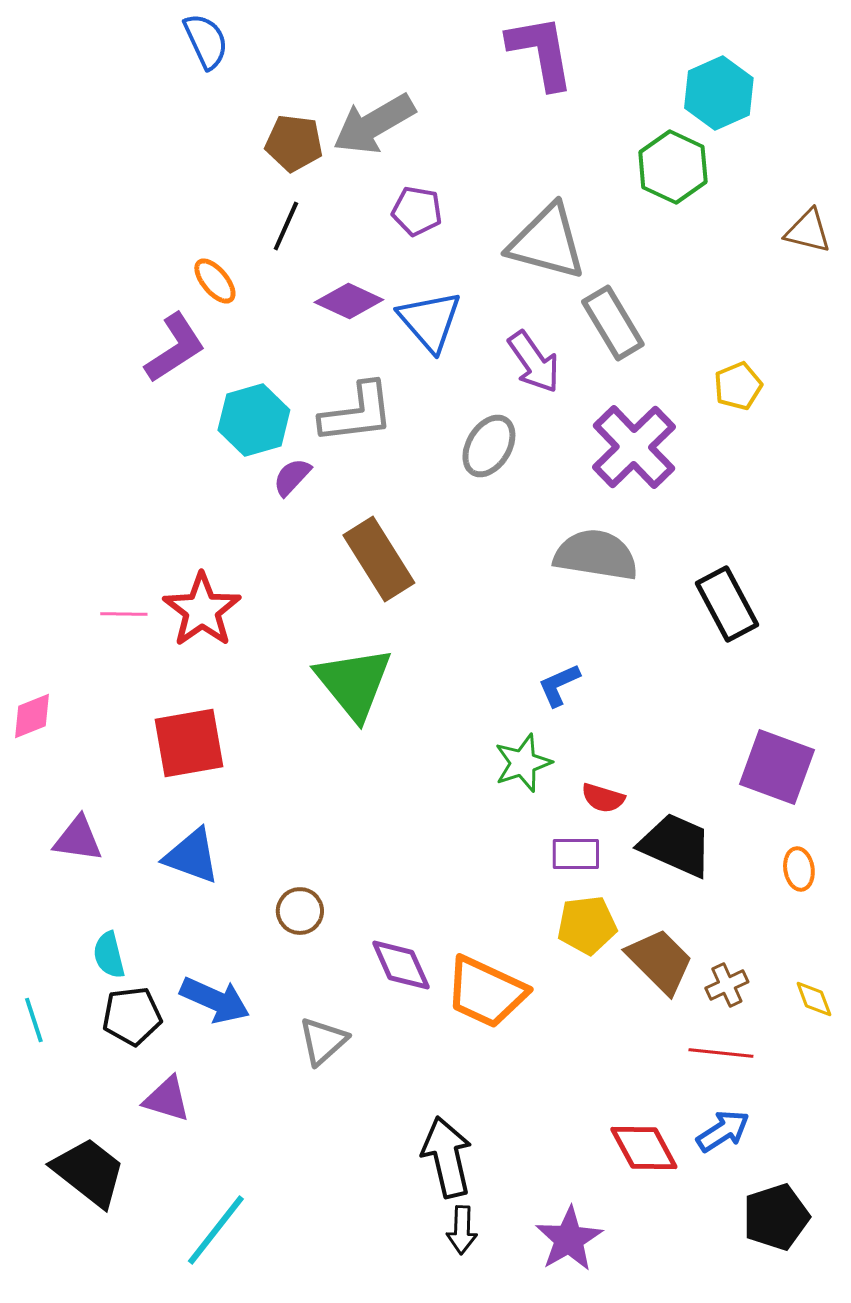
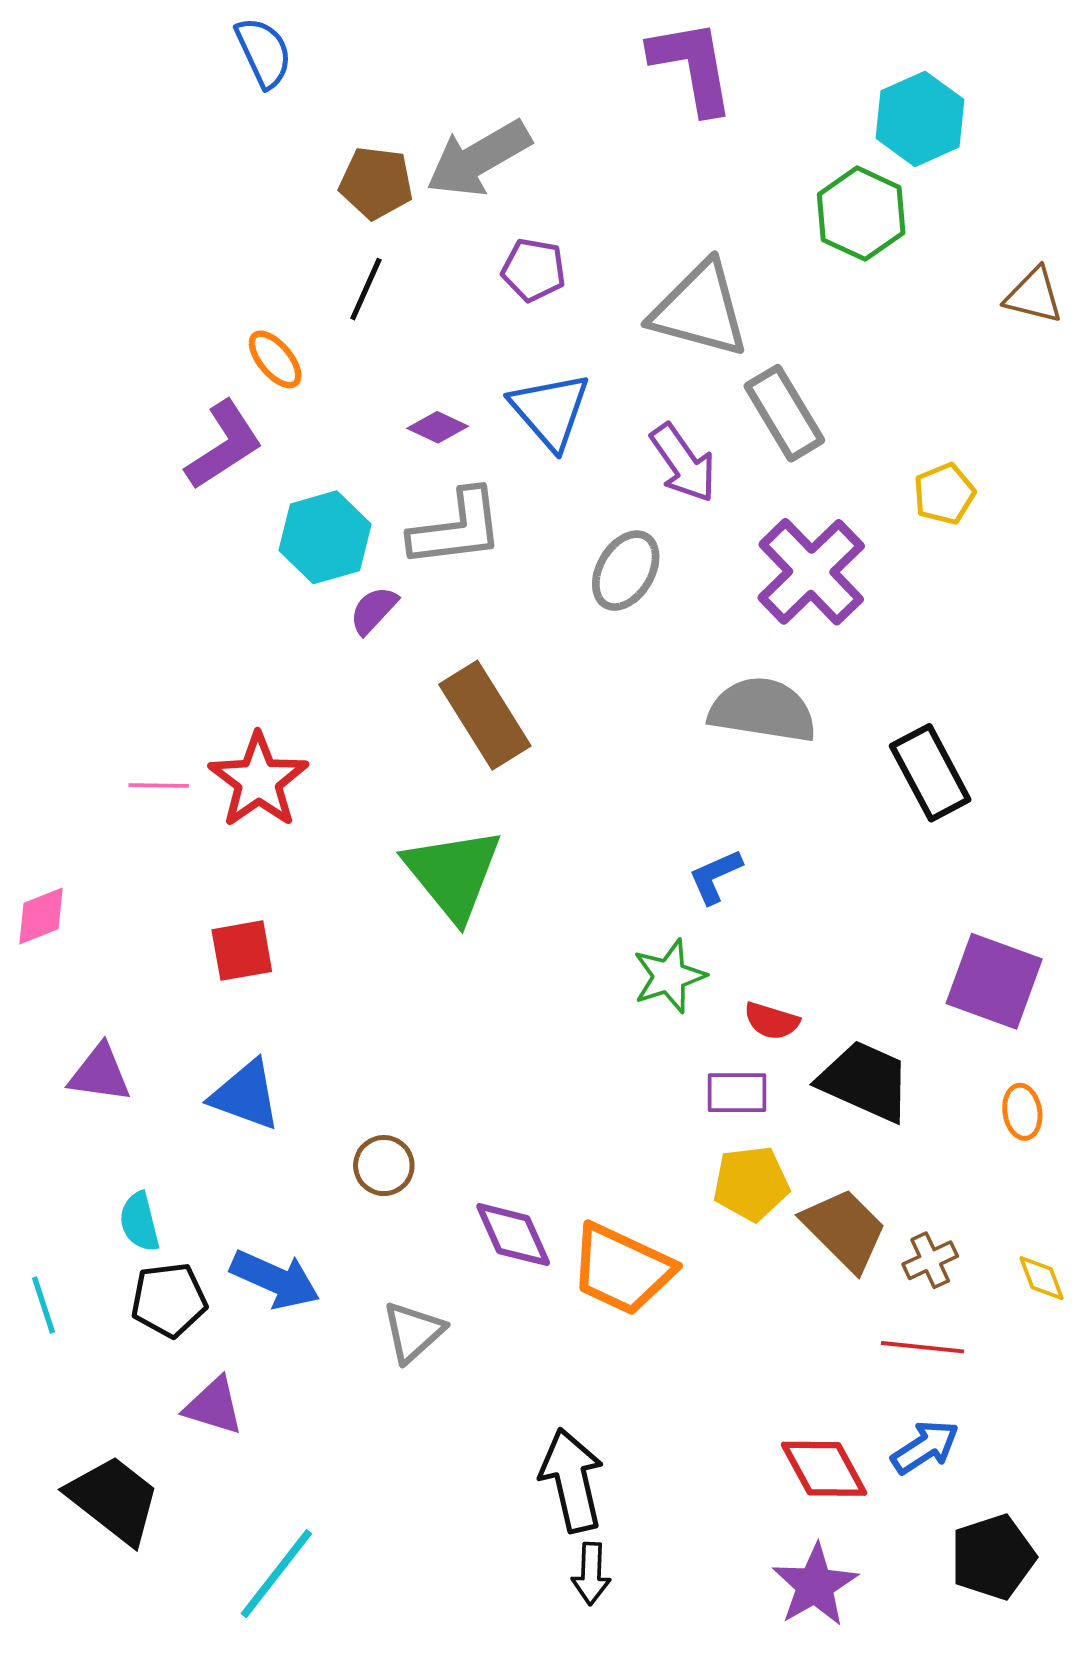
purple diamond: (349, 301) -> (438, 427), moved, size x0.7
red square: (189, 743) -> (242, 951), size x0.7
purple star: (569, 1239) -> (815, 1585), moved

